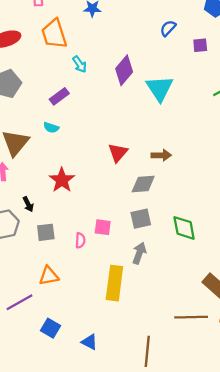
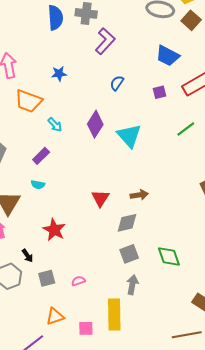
blue semicircle: (168, 28) -> (117, 83), moved
orange trapezoid: (54, 34) -> (28, 101), turned -44
pink square: (103, 227) -> (86, 328), moved
pink semicircle: (80, 240) -> (78, 281), turned -104

